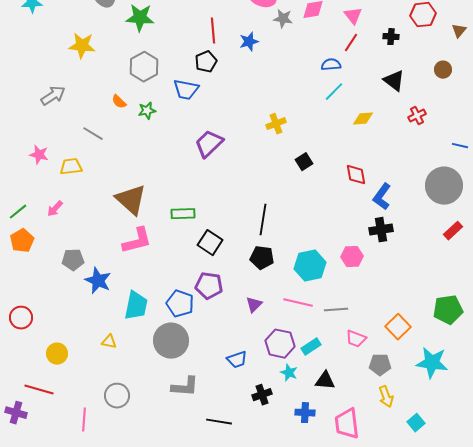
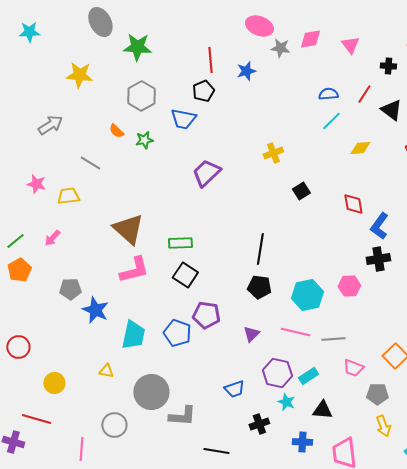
red line: (351, 43) -> (364, 94), moved
black square: (210, 243) -> (185, 275), moved
gray circle: (171, 341) -> (151, 392), moved

